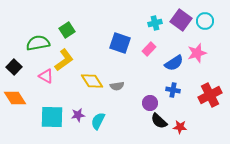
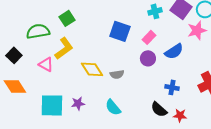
pink star: (197, 53) -> (197, 30), moved
blue cross: (173, 90) -> (172, 87), moved
purple circle: (150, 103) -> (148, 58), moved
cyan semicircle: (98, 121) -> (113, 107), moved, turned -66

